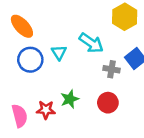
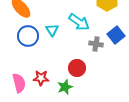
green star: (70, 99) -> (65, 87), moved
red circle: (108, 103) -> (77, 68), moved

